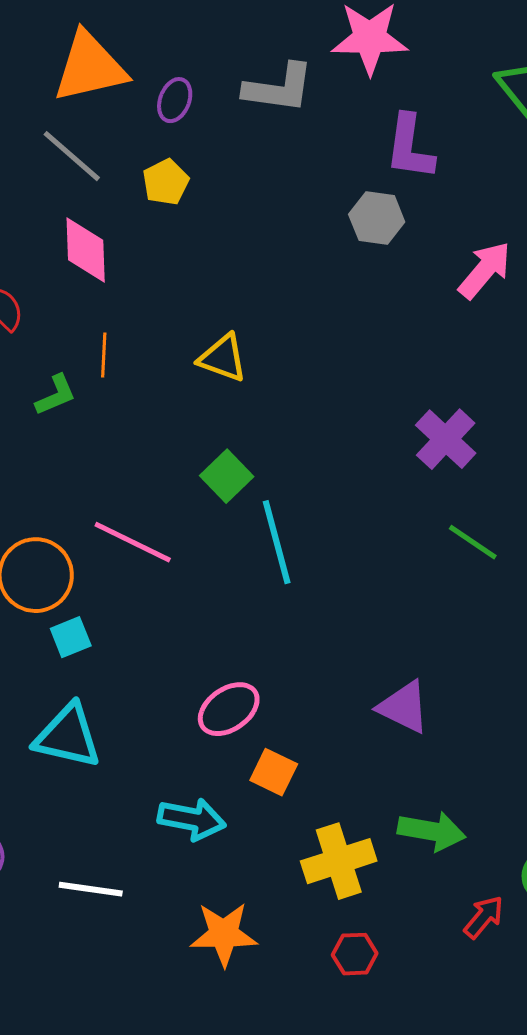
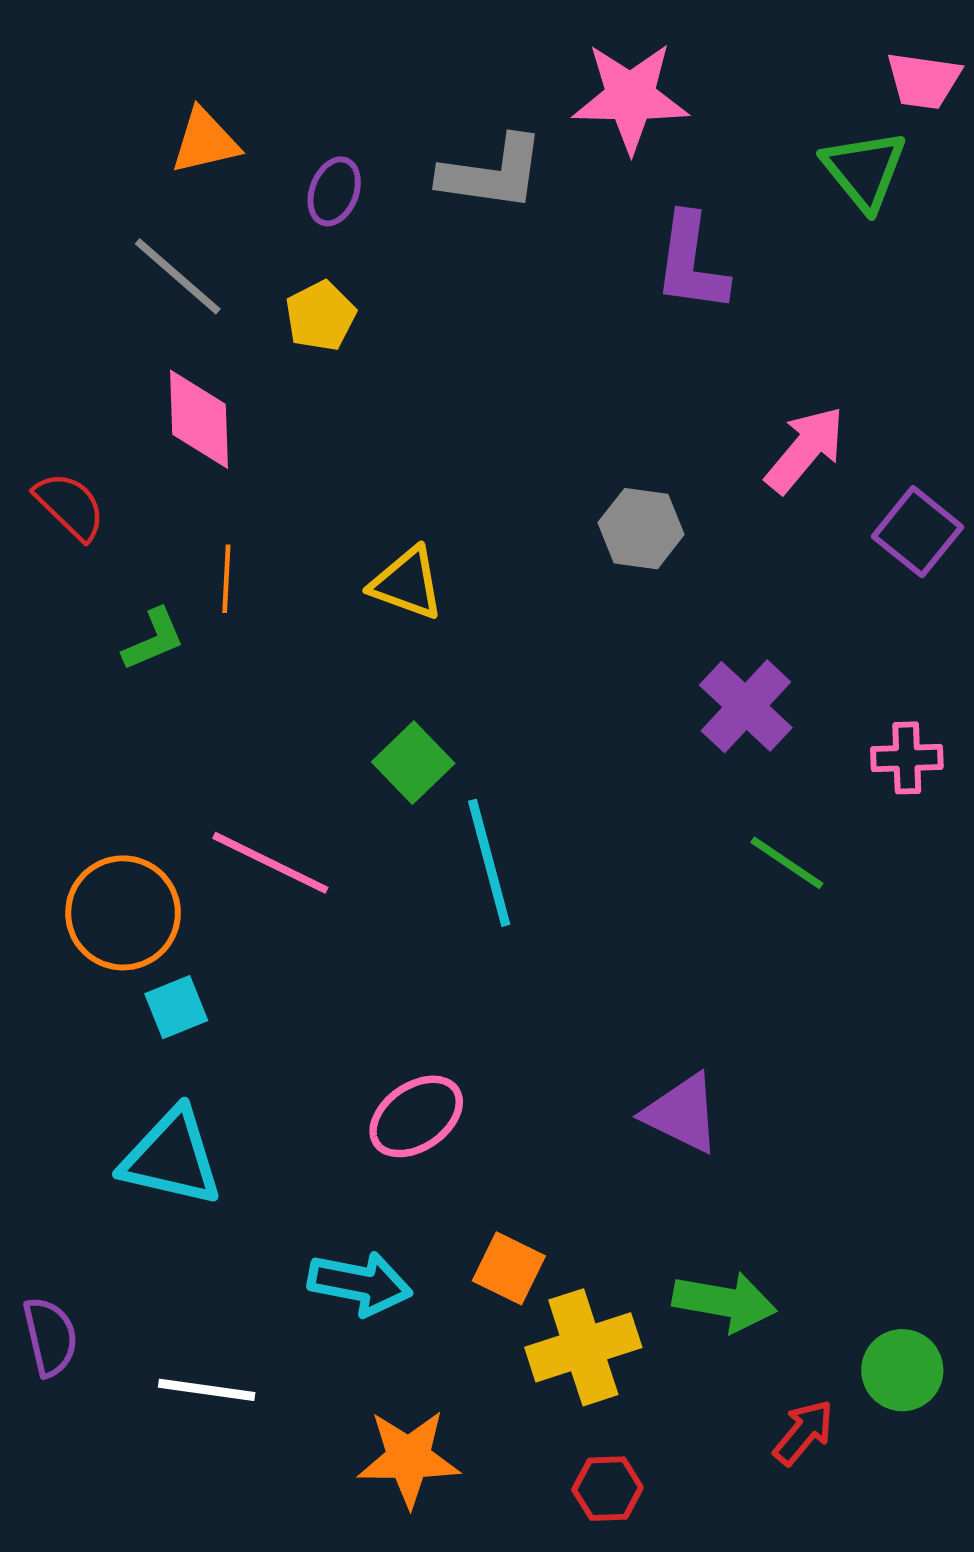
orange triangle: (90, 67) -> (205, 141), size x0.6
gray hexagon: (377, 218) -> (641, 529), moved
orange square: (274, 772) -> (509, 1268), moved

